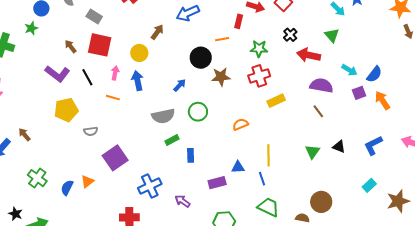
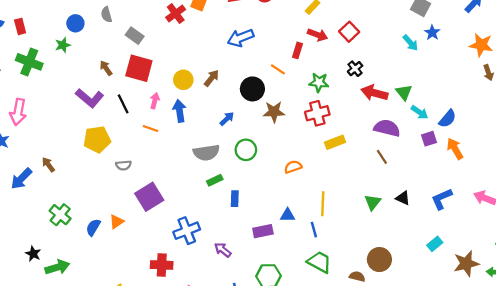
brown arrow: (157, 32) -> (212, 78), moved
green triangle: (332, 35) -> (404, 92), moved
orange line: (222, 39) -> (278, 69), turned 40

